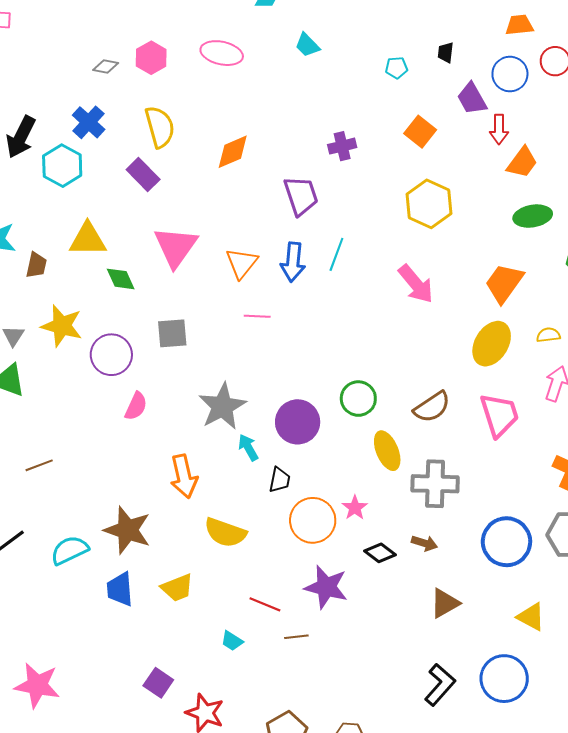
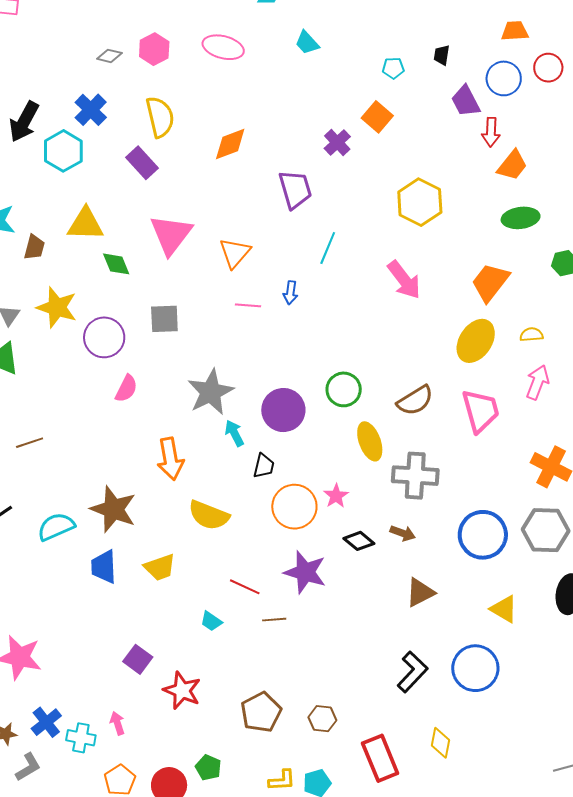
orange square: (420, 132) -> (377, 117), moved
purple cross: (342, 146) -> (337, 143), turned -32
blue arrow: (293, 262) -> (290, 293), moved, size x0.6

